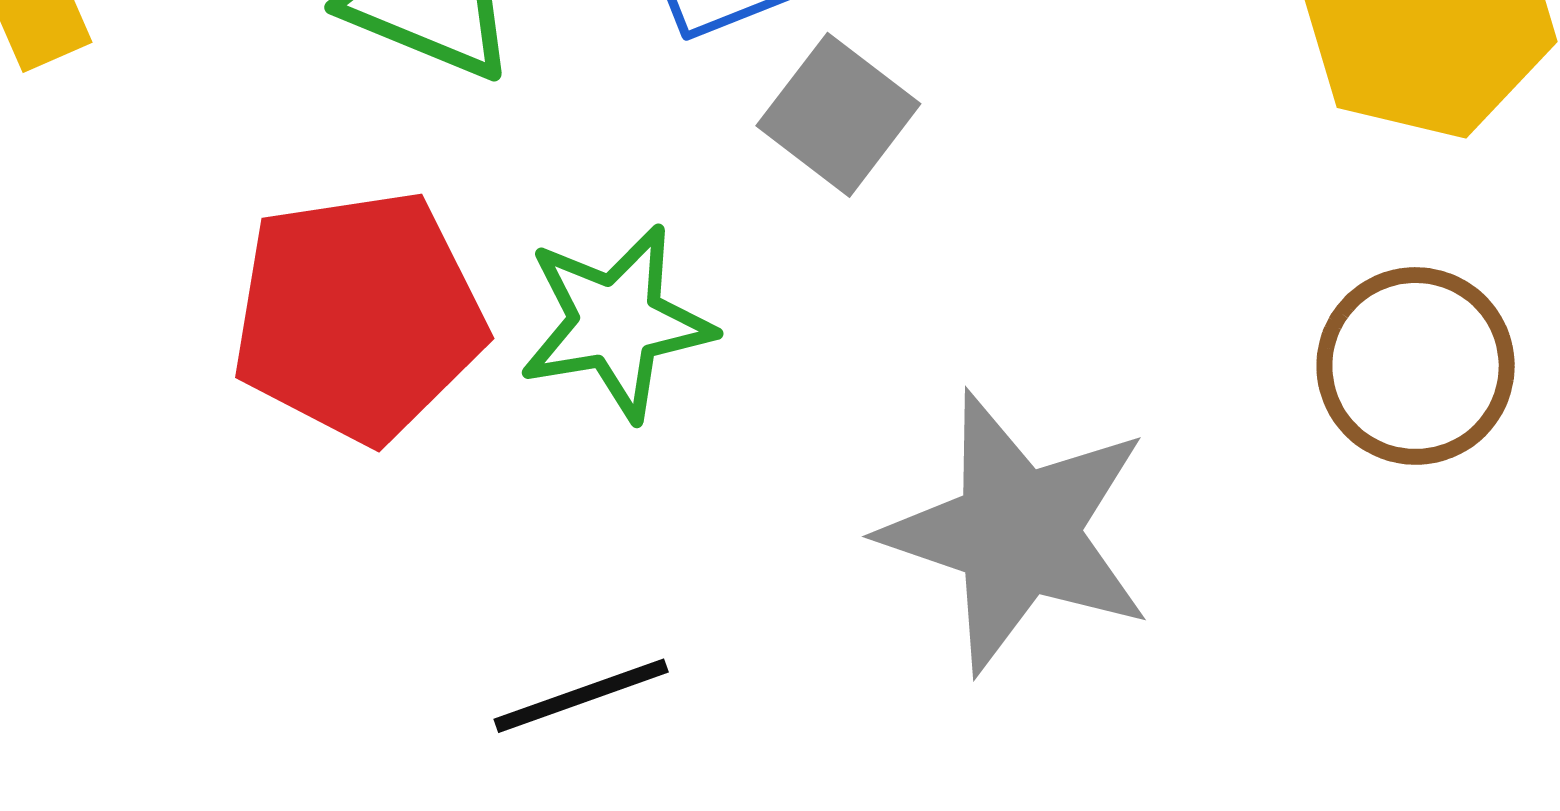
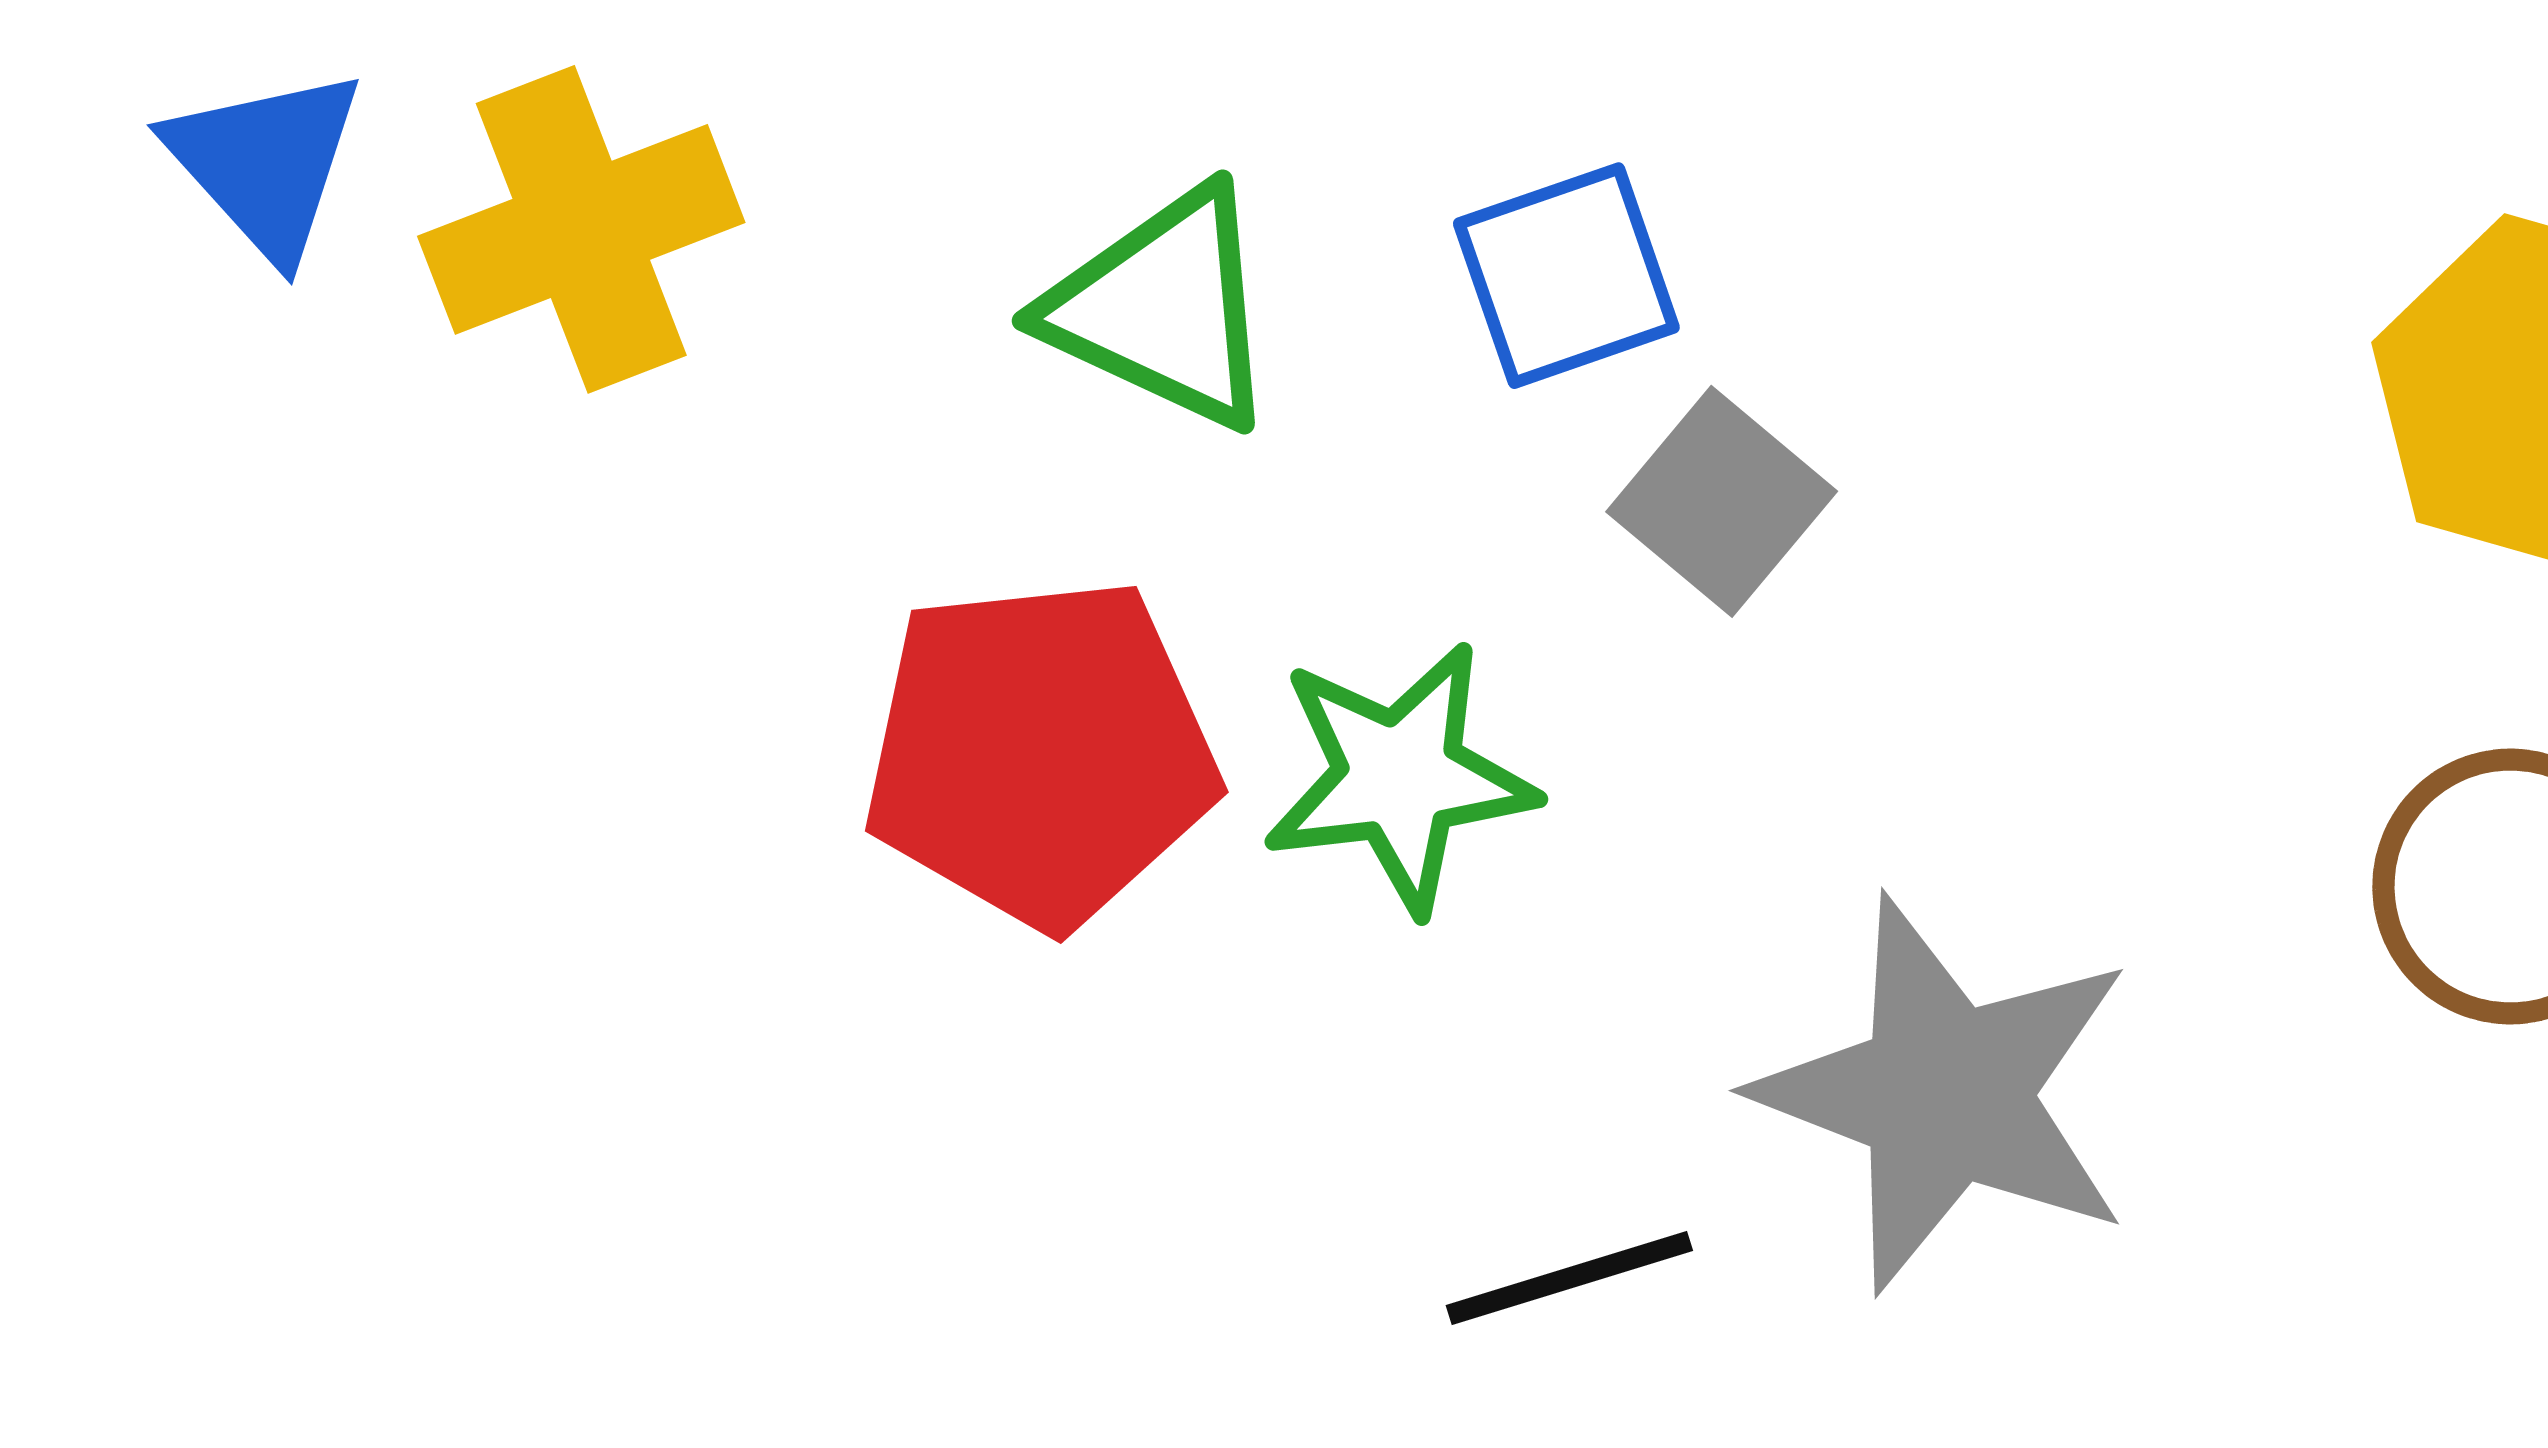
black line: (581, 696) -> (1569, 1278), moved

